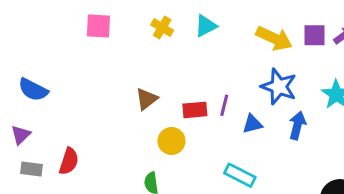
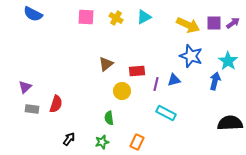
pink square: (98, 26) -> (86, 17), moved
blue semicircle: (33, 90) -> (33, 14), moved
purple line: (224, 105) -> (156, 84), moved
blue arrow: (297, 125) -> (215, 81), moved

